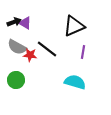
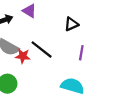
purple triangle: (25, 23) -> (29, 11), moved
black triangle: (74, 26) -> (71, 24), size x0.6

